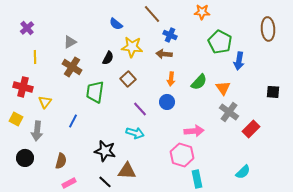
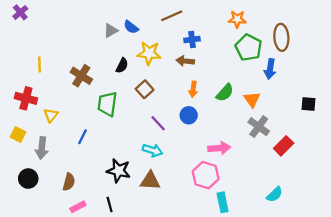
orange star: (202, 12) -> (237, 19), moved
brown line: (152, 14) -> (172, 16), turned -72
purple cross: (27, 28) -> (20, 12), moved
brown ellipse: (268, 29) -> (281, 37), moved
blue cross: (170, 35) -> (192, 40), turned -32
gray triangle: (70, 42) -> (111, 31), moved
brown triangle: (127, 171) -> (150, 181), moved
black line: (105, 182) -> (110, 205), moved, turned 32

